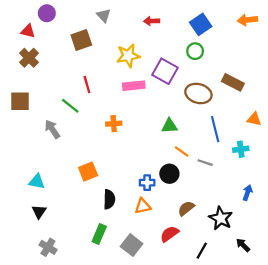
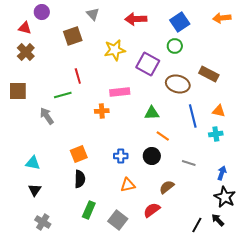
red arrow: (152, 21) -> (136, 19), size x1.5
pink rectangle: (134, 86) -> (120, 92), moved
green line: (70, 106) -> (63, 95), turned -54
orange triangle: (254, 119) -> (219, 111), moved
gray line: (205, 163) -> (189, 163), moved
blue cross: (147, 183) -> (121, 156), moved
black semicircle: (109, 199) -> (80, 179), moved
black star: (221, 218) -> (225, 197), moved
black line: (202, 251) -> (197, 225), moved

